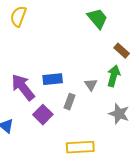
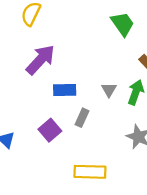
gray triangle: (91, 85) -> (109, 90), moved
purple arrow: (23, 87) -> (40, 60), moved, turned 76

